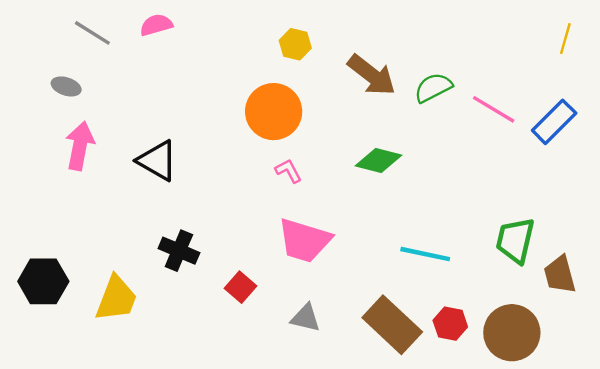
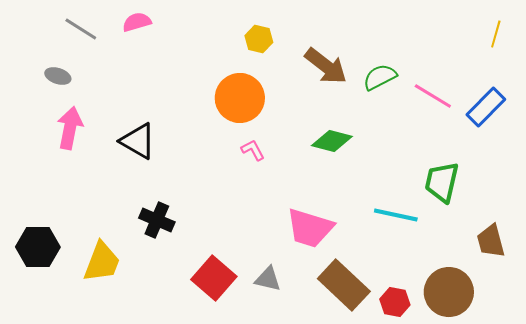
pink trapezoid: (304, 240) -> (310, 228), moved
green trapezoid: (515, 240) -> (442, 182), moved
cyan line: (425, 254) -> (396, 215), moved
red square: (241, 287) -> (214, 278), moved, size x1.6
red hexagon: (450, 324) -> (395, 302), moved

